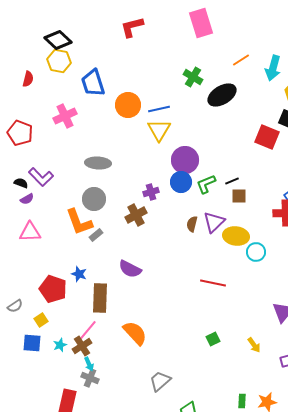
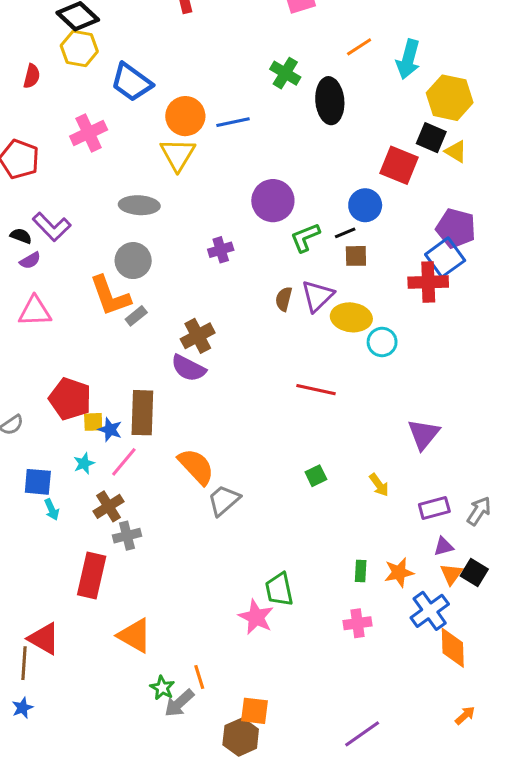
blue trapezoid: (93, 83) -> (132, 82), turned -36
black ellipse: (222, 95) -> (330, 101), turned -64
yellow triangle: (159, 130) -> (178, 155), moved
blue circle: (181, 182) -> (365, 205), moved
brown cross: (136, 215) -> (198, 336), moved
blue star: (79, 274) -> (110, 430), moved
yellow square: (41, 320) -> (93, 422), moved, turned 32
cyan star: (60, 345) -> (84, 463), moved
brown cross: (82, 346) -> (109, 506), moved
cyan arrow: (89, 364) -> (52, 510), moved
gray cross: (90, 378) -> (127, 536), turned -36
gray trapezoid: (160, 381) -> (224, 500), moved

